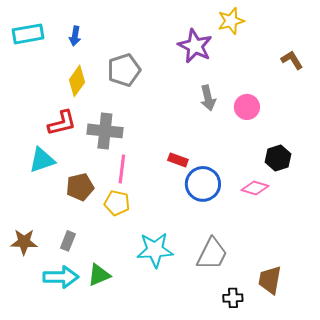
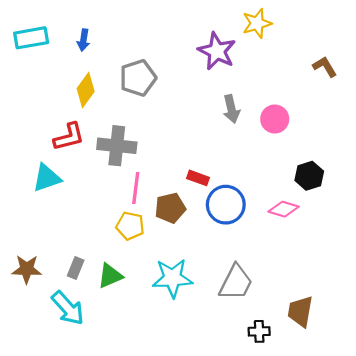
brown pentagon: (80, 187) -> (170, 208), moved
green triangle: (99, 275) -> (110, 276), moved
cyan arrow: (61, 277) -> (68, 308), turned 48

